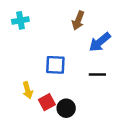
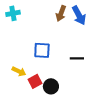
blue arrow: (100, 42) -> (79, 15), moved, turned -78
yellow arrow: (28, 90) -> (19, 71), turned -48

